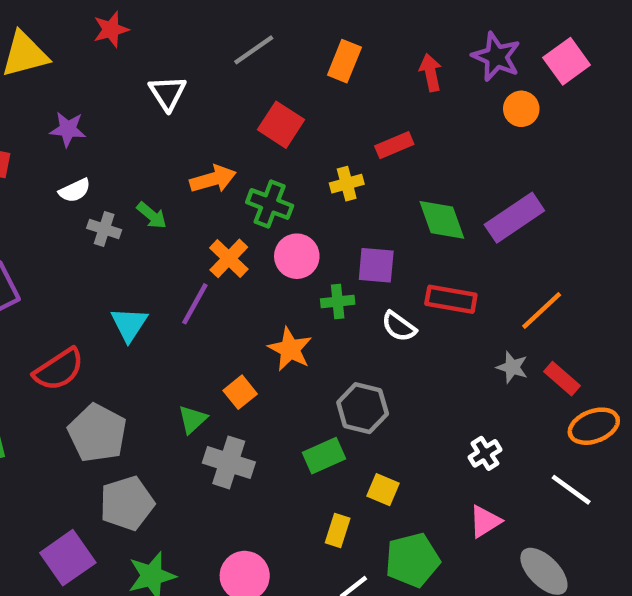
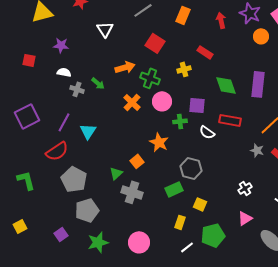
red rectangle: (394, 145) -> (205, 52), turned 56
white semicircle: (75, 190) -> (64, 72), turned -144
purple rectangle: (514, 218) -> (258, 84), turned -50
purple line: (195, 304) -> (64, 122), moved
purple square: (68, 558) -> (61, 234), size x0.6

